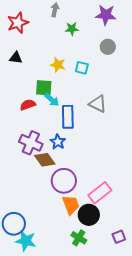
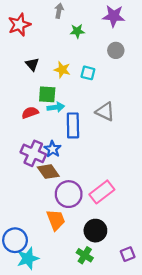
black triangle: (16, 58) -> (32, 64), moved, turned 40
cyan arrow: (52, 100) -> (56, 107), turned -49
blue star: (58, 142) -> (53, 149), moved
pink rectangle: (100, 193) -> (102, 192), moved
orange trapezoid: (71, 205) -> (56, 220), moved
cyan star: (26, 241) -> (28, 258), turned -30

